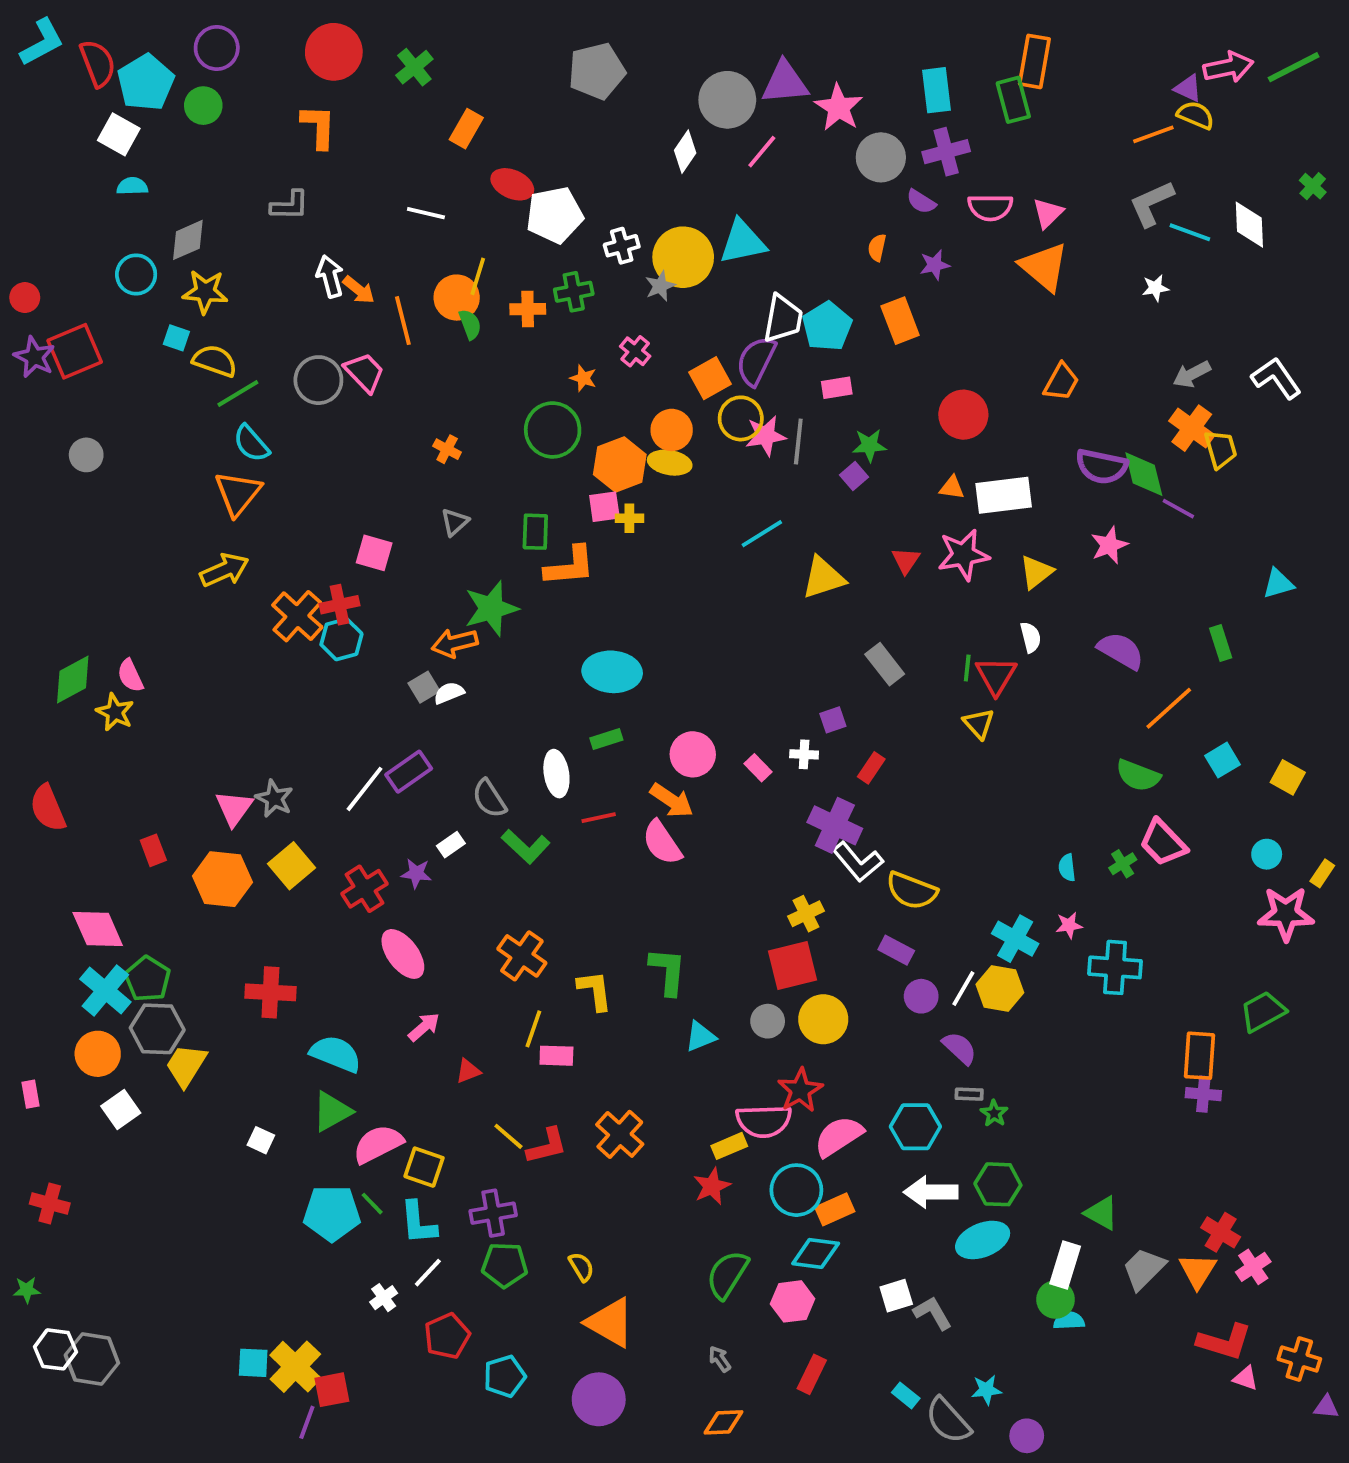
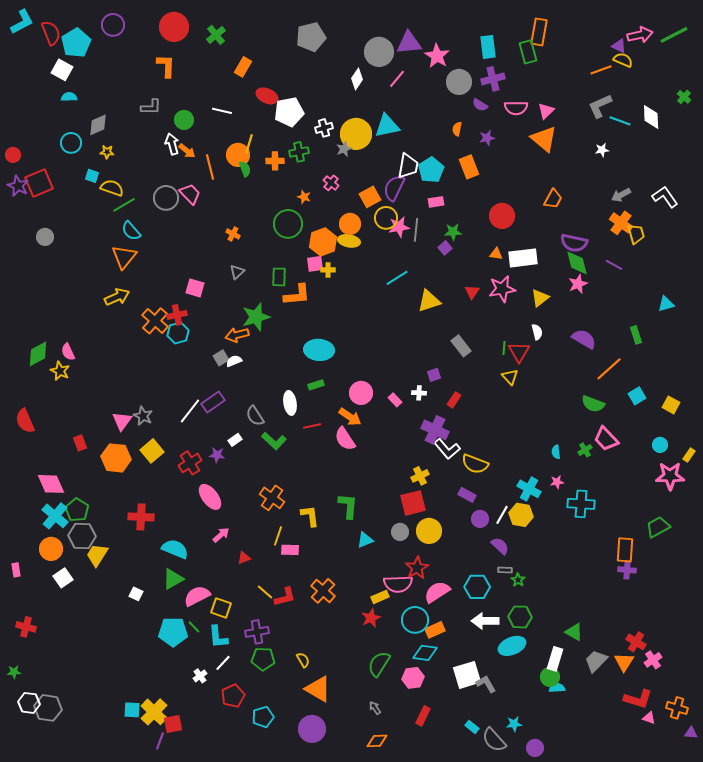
green circle: (203, 106) -> (184, 120), moved
yellow star: (205, 292) -> (107, 152), size x0.6
green diamond: (1144, 474) -> (577, 263), moved
white square: (896, 1296) -> (467, 675), size x1.6

